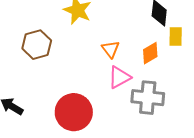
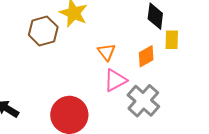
brown hexagon: (37, 45) -> (43, 31), moved
gray cross: (148, 98) -> (143, 101), turned 36

